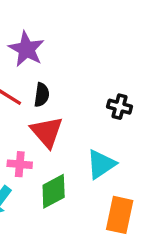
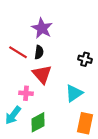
purple star: (26, 49) -> (42, 28), moved
green diamond: (54, 191) -> (38, 122), moved

